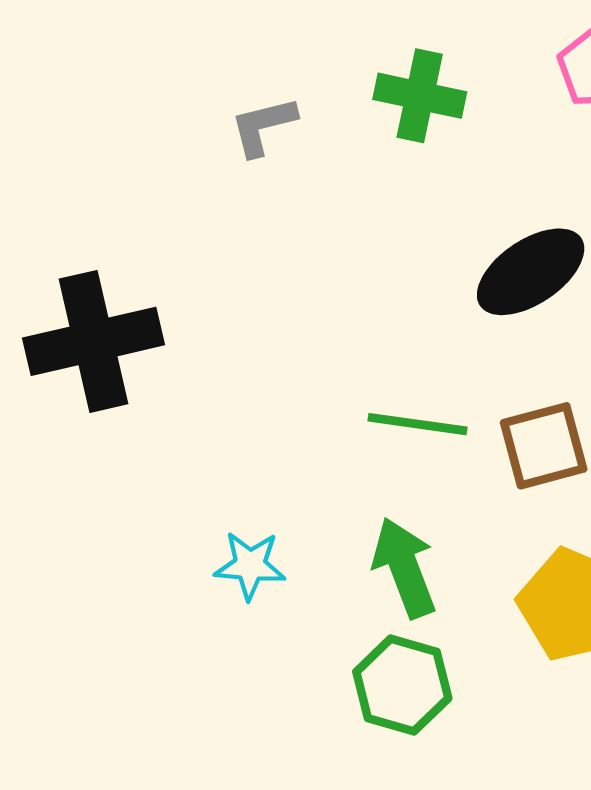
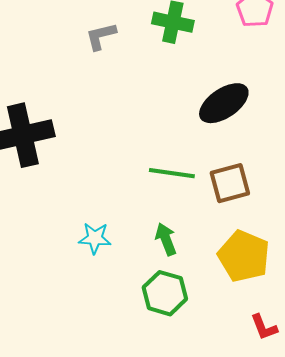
green arrow: (404, 568) -> (166, 239), size x0.7

